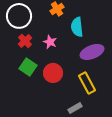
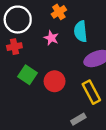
red cross: (25, 41) -> (14, 47), moved, turned 32
pink star: (50, 42) -> (51, 38), moved

